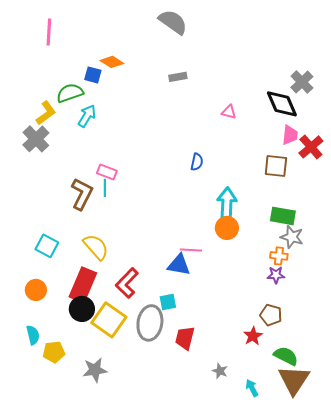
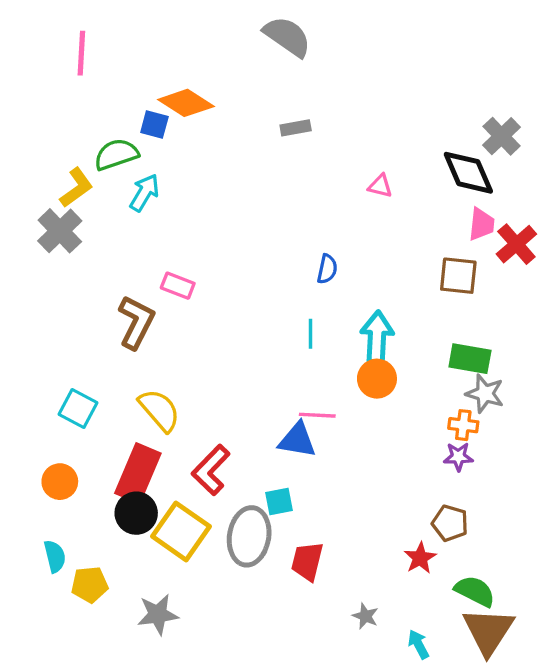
orange diamond: (112, 62) -> (186, 103), size x1.4
cyan line: (105, 188) -> (311, 334), moved

